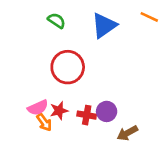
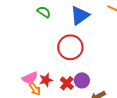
red circle: (68, 67) -> (70, 47), moved
red cross: (87, 115) -> (67, 83), turned 32

